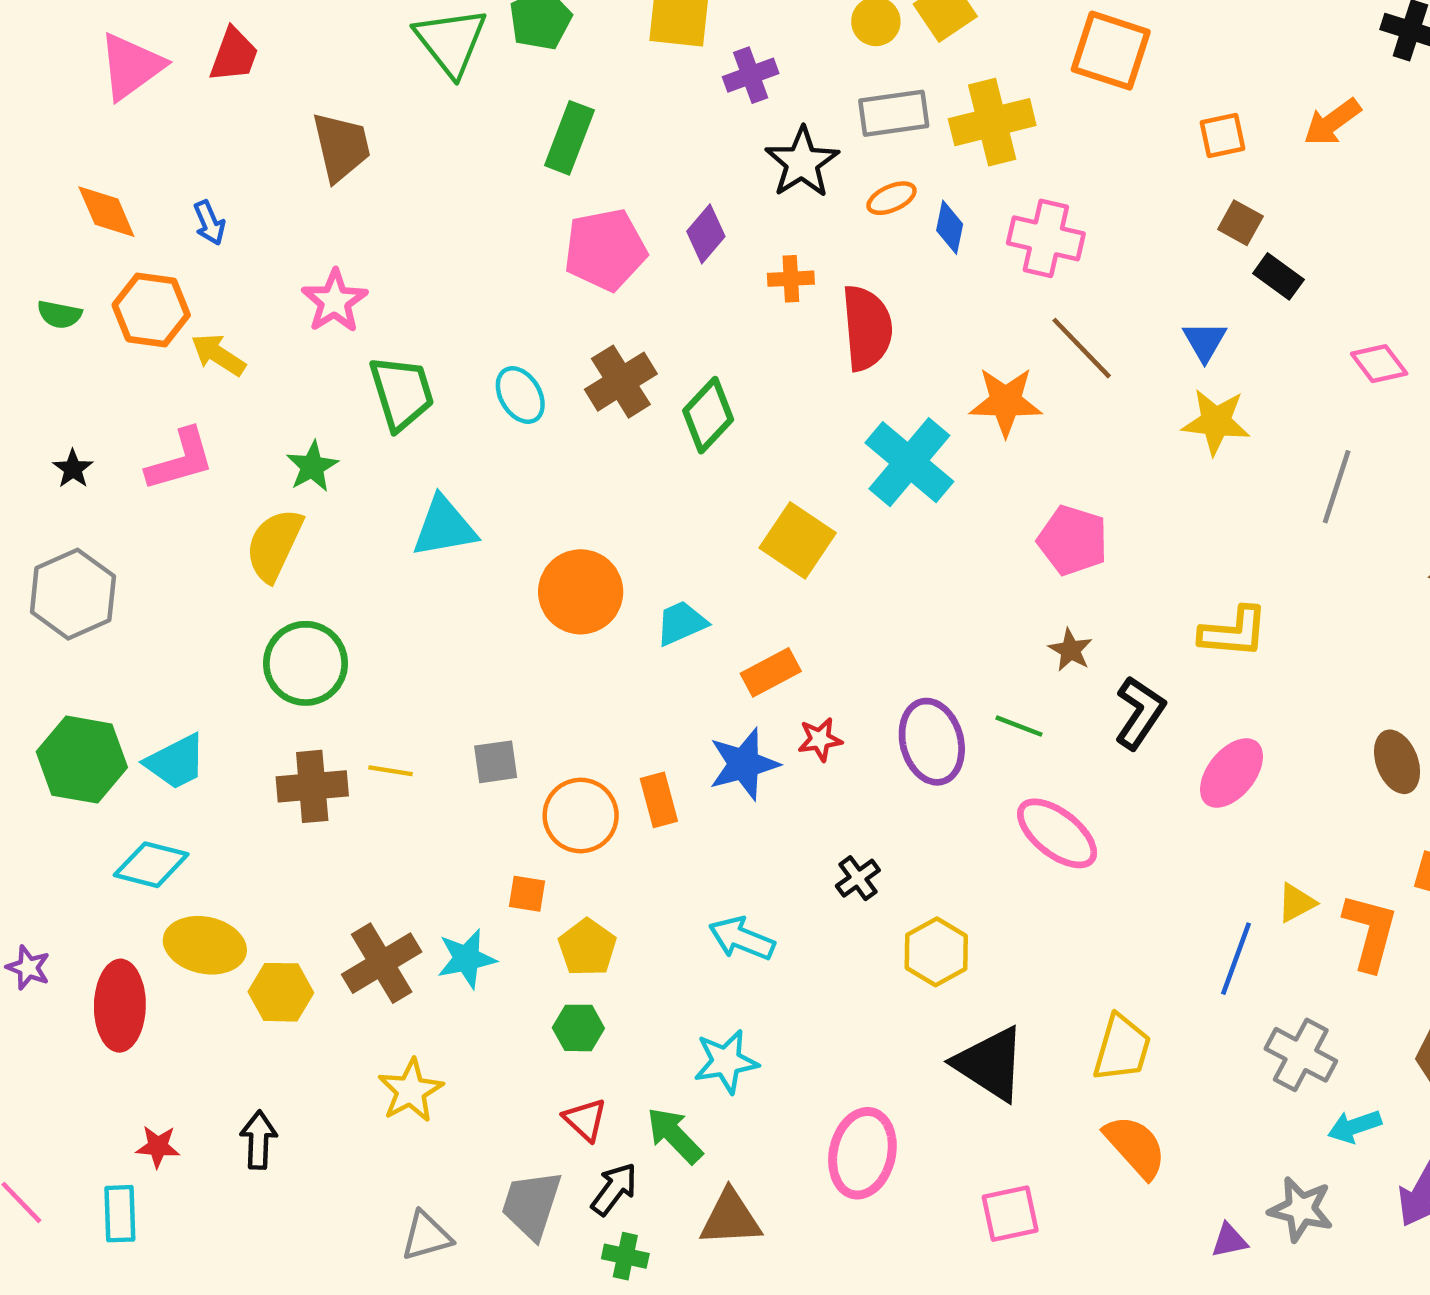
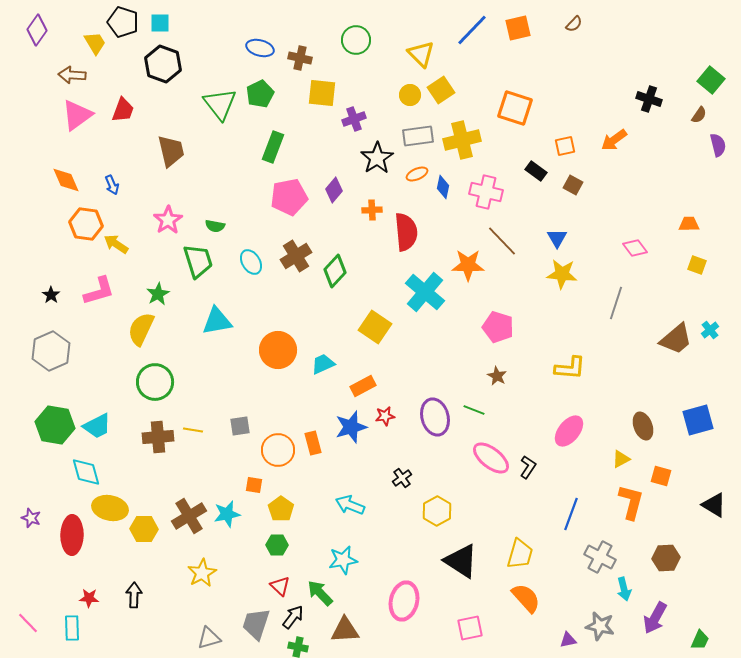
black rectangle: (1278, 276) -> (536, 171), moved
green semicircle: (59, 314) -> (215, 226), moved
black L-shape: (1140, 713) -> (528, 467), moved, size x0.7
cyan diamond: (151, 865) -> (86, 472), turned 60
yellow triangle: (1296, 903) -> (621, 459), moved
cyan arrow: (1355, 1126) -> (624, 589), turned -85

